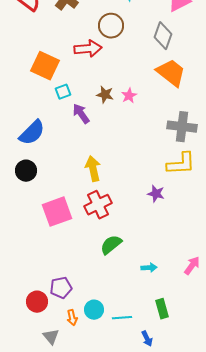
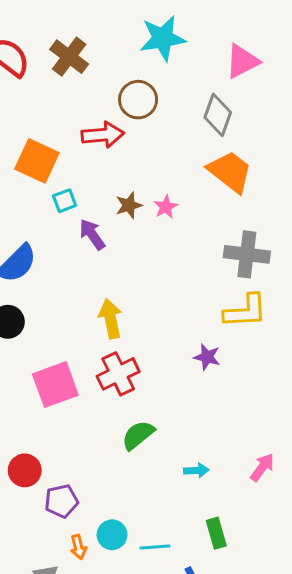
brown star: (105, 95) -> (129, 205), turned -30
red circle: (37, 302) -> (25, 470), moved

